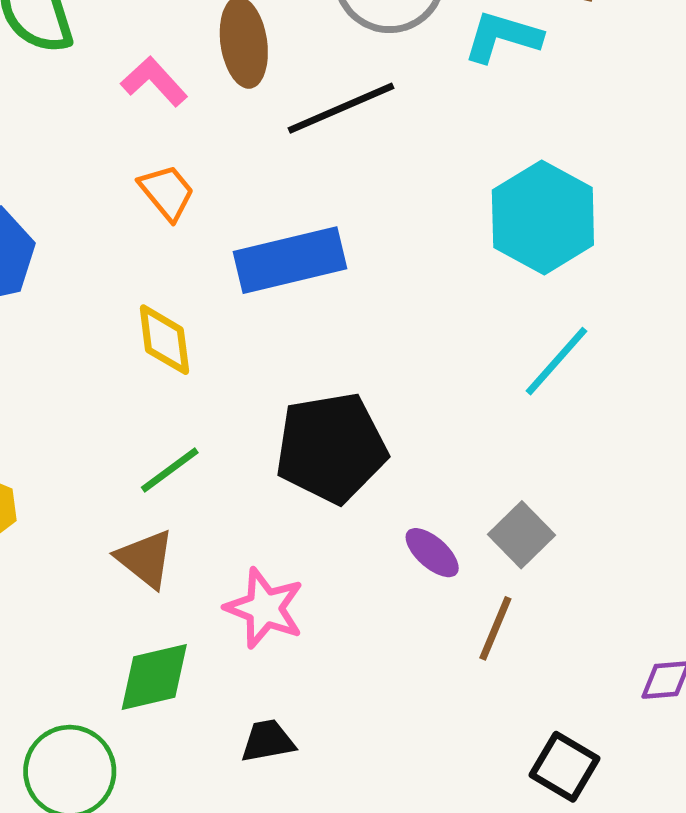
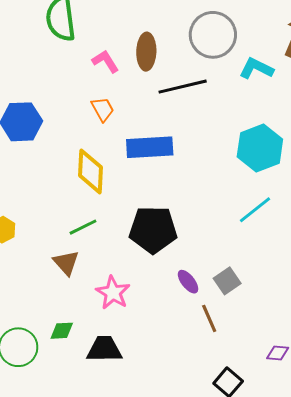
yellow diamond: (164, 340) -> (91, 171), size x1.4
brown line: (495, 628) -> (209, 318), turned -56
green diamond: (154, 677) -> (62, 331), moved, size x0.7
black trapezoid: (268, 741) -> (104, 349), size x1.5

